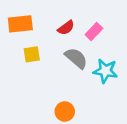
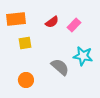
gray semicircle: (76, 58) -> (60, 67), moved
orange circle: (65, 112) -> (26, 80), moved

